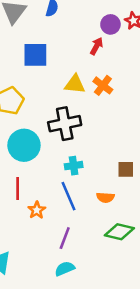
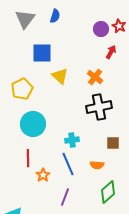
red arrow: (96, 46) -> (111, 52), moved
yellow triangle: (75, 84) -> (60, 76), moved, turned 36
black cross: (65, 124) -> (99, 107), moved
green diamond: (119, 232) -> (108, 192), turned -55

